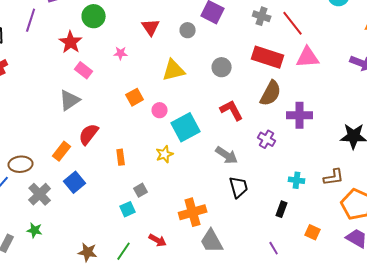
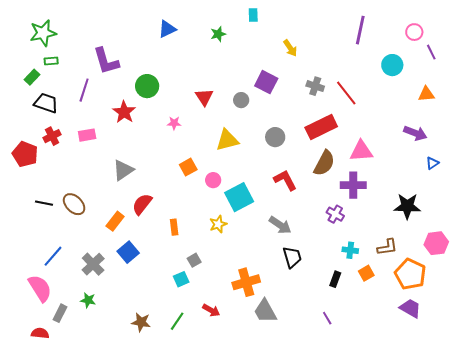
red rectangle: (268, 57) -> (321, 127), turned -44
pink triangle: (308, 57) -> (361, 151), moved
pink rectangle: (84, 70) -> (87, 135), moved, turned -48
purple cross: (267, 139) -> (335, 214), moved
brown ellipse: (21, 164) -> (74, 204), moved, turned 50
orange square: (313, 232) -> (366, 273), moved, turned 35

